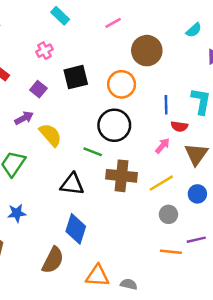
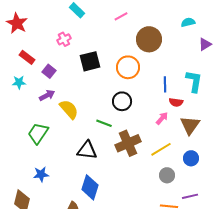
cyan semicircle: (194, 30) -> (188, 22), turned -152
purple square: (38, 89) -> (49, 71), moved
black circle: (114, 125) -> (122, 101), size x0.7
brown cross: (122, 176) -> (128, 143), turned -30

